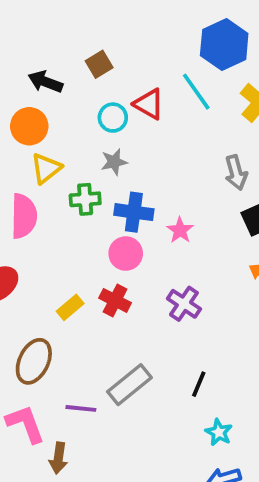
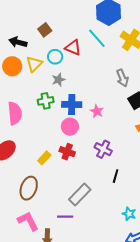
yellow triangle: (46, 168) -> (34, 64), moved
black line: (199, 384) -> (116, 176), moved
purple line: (81, 408) -> (65, 217), moved

